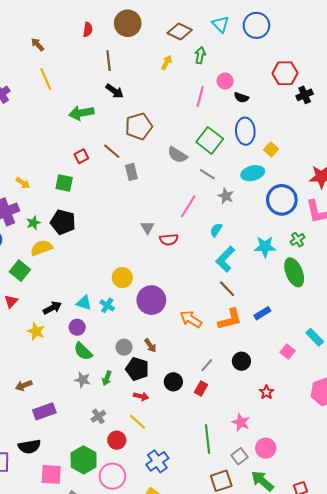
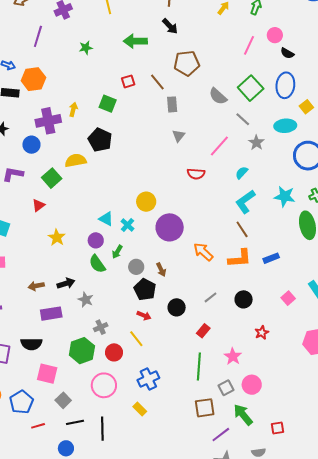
yellow arrow: (23, 183) -> (73, 110), moved, turned -120
green star: (33, 223) -> (86, 48), moved
gray triangle: (147, 227) -> (179, 136), moved
black arrow: (52, 308) -> (66, 283), moved
green arrow: (107, 378) -> (117, 252), moved
gray star: (83, 380) -> (86, 300), moved
red rectangle: (201, 389) -> (203, 331), moved
green hexagon: (84, 460) -> (82, 351), moved

